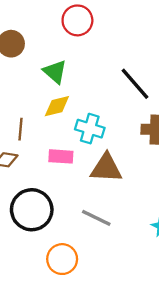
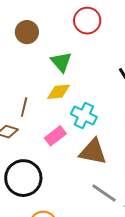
pink rectangle: (61, 156) -> (55, 136), turned -50
gray line: (96, 218) -> (104, 193), moved

